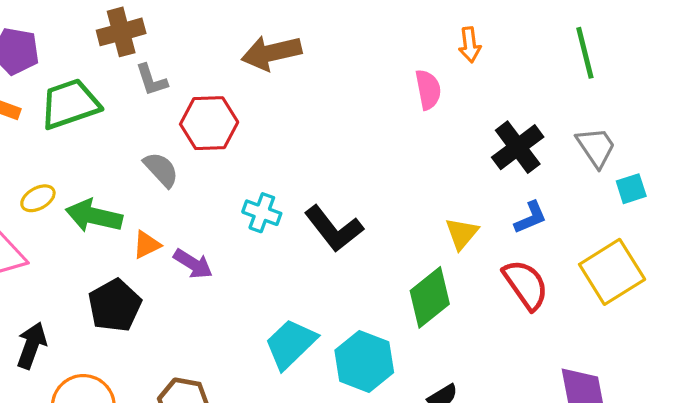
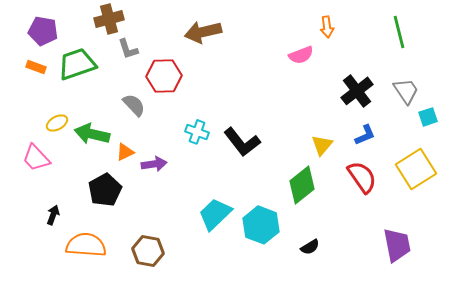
pink semicircle: (428, 90) -> (301, 55), turned 80
purple arrow: (193, 264) -> (154, 164), turned -40
black arrow: (32, 345) -> (53, 215), size x0.7

